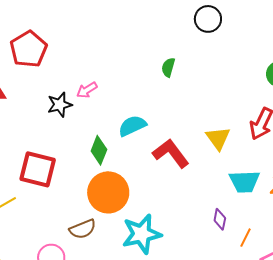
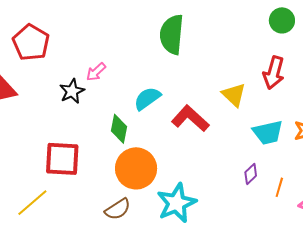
green semicircle: (168, 67) -> (172, 34), size x2.0
purple diamond: (220, 219) -> (251, 174), turned 45

